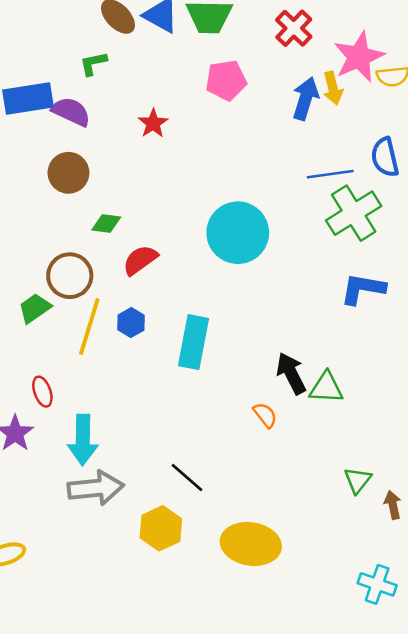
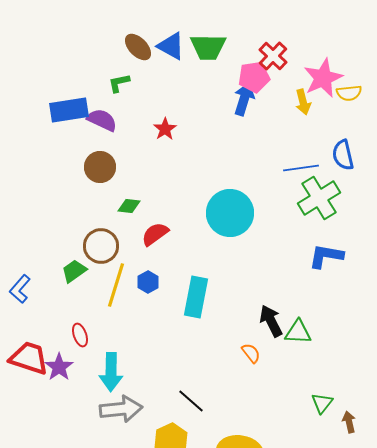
pink pentagon: (226, 80) -> (254, 77), moved
blue arrow: (305, 99) -> (244, 99), moved

